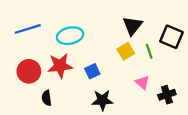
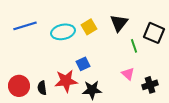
yellow square: (126, 51) -> (89, 27), moved
red star: (60, 66) -> (66, 81), moved
red circle: (29, 71) -> (19, 86), moved

